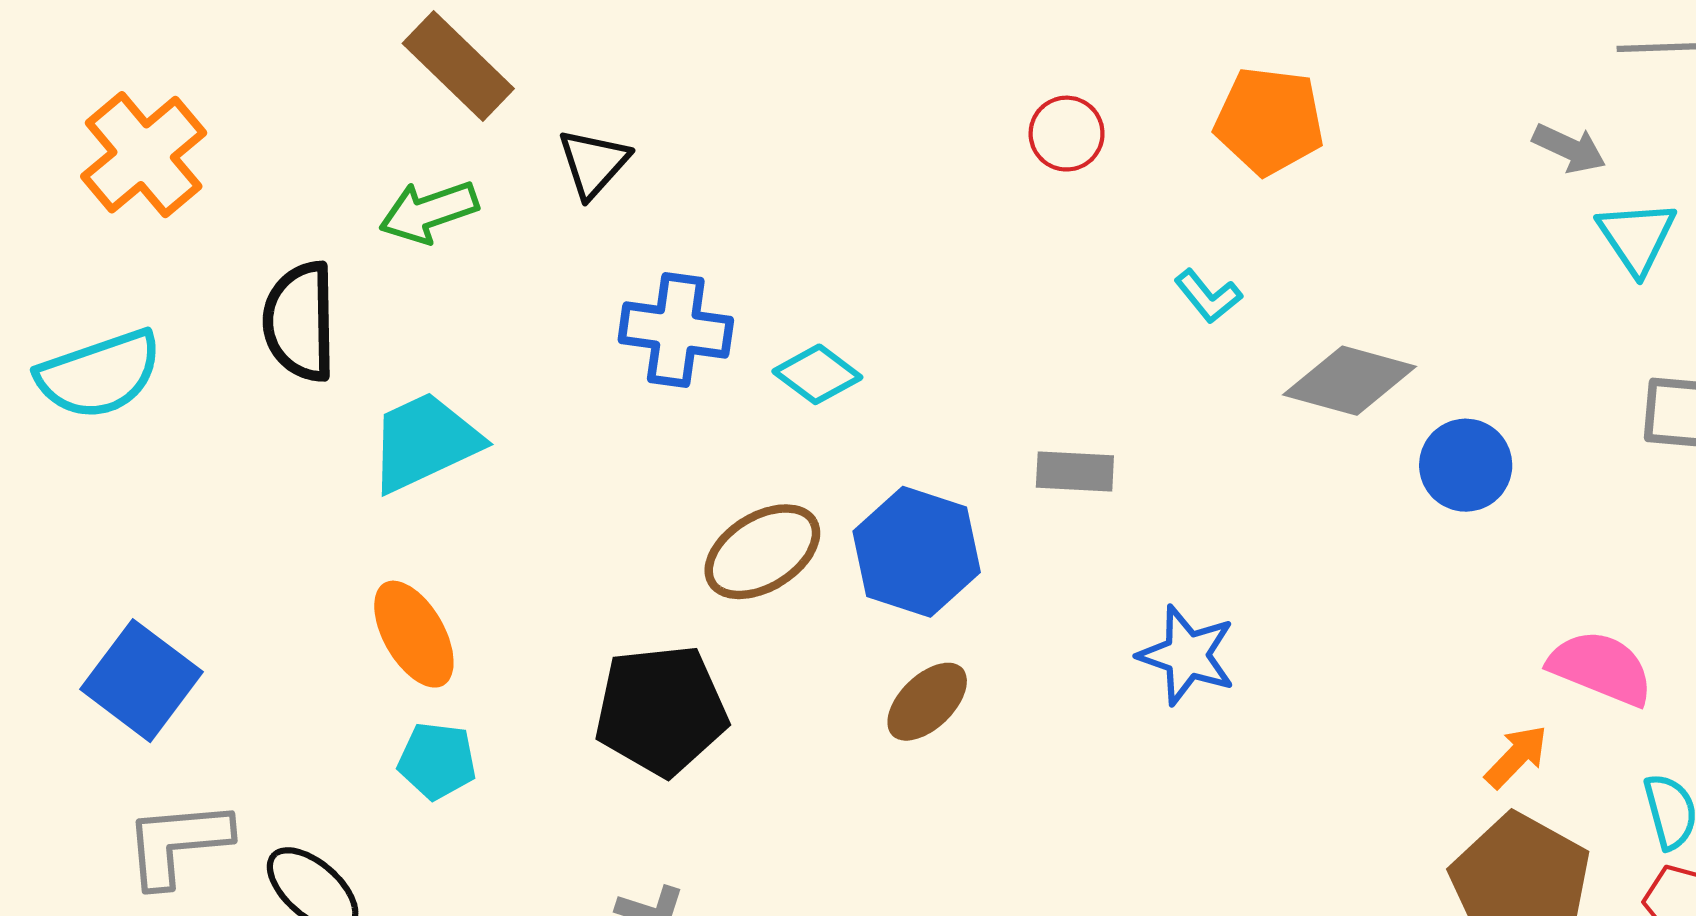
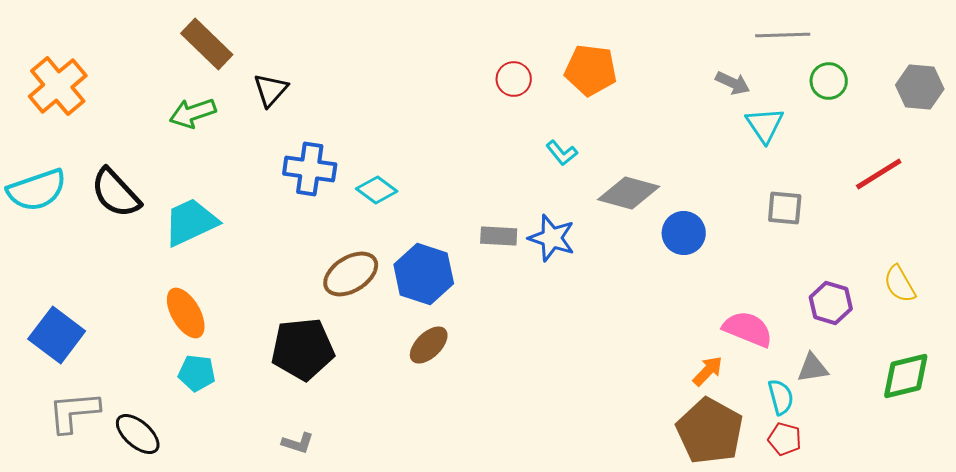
red circle: (1067, 134) -> (514, 79), moved
black semicircle: (300, 322) -> (116, 193), moved, turned -42
blue star: (1187, 655) -> (552, 238), moved

